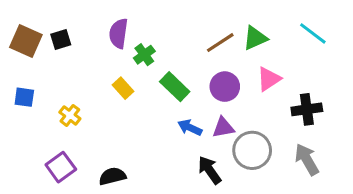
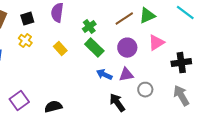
black square: (61, 39) -> (27, 19), moved
green cross: (144, 55) -> (89, 27), moved
yellow cross: (70, 115) -> (25, 41), moved
gray circle: (252, 150) -> (145, 90), size x0.6

